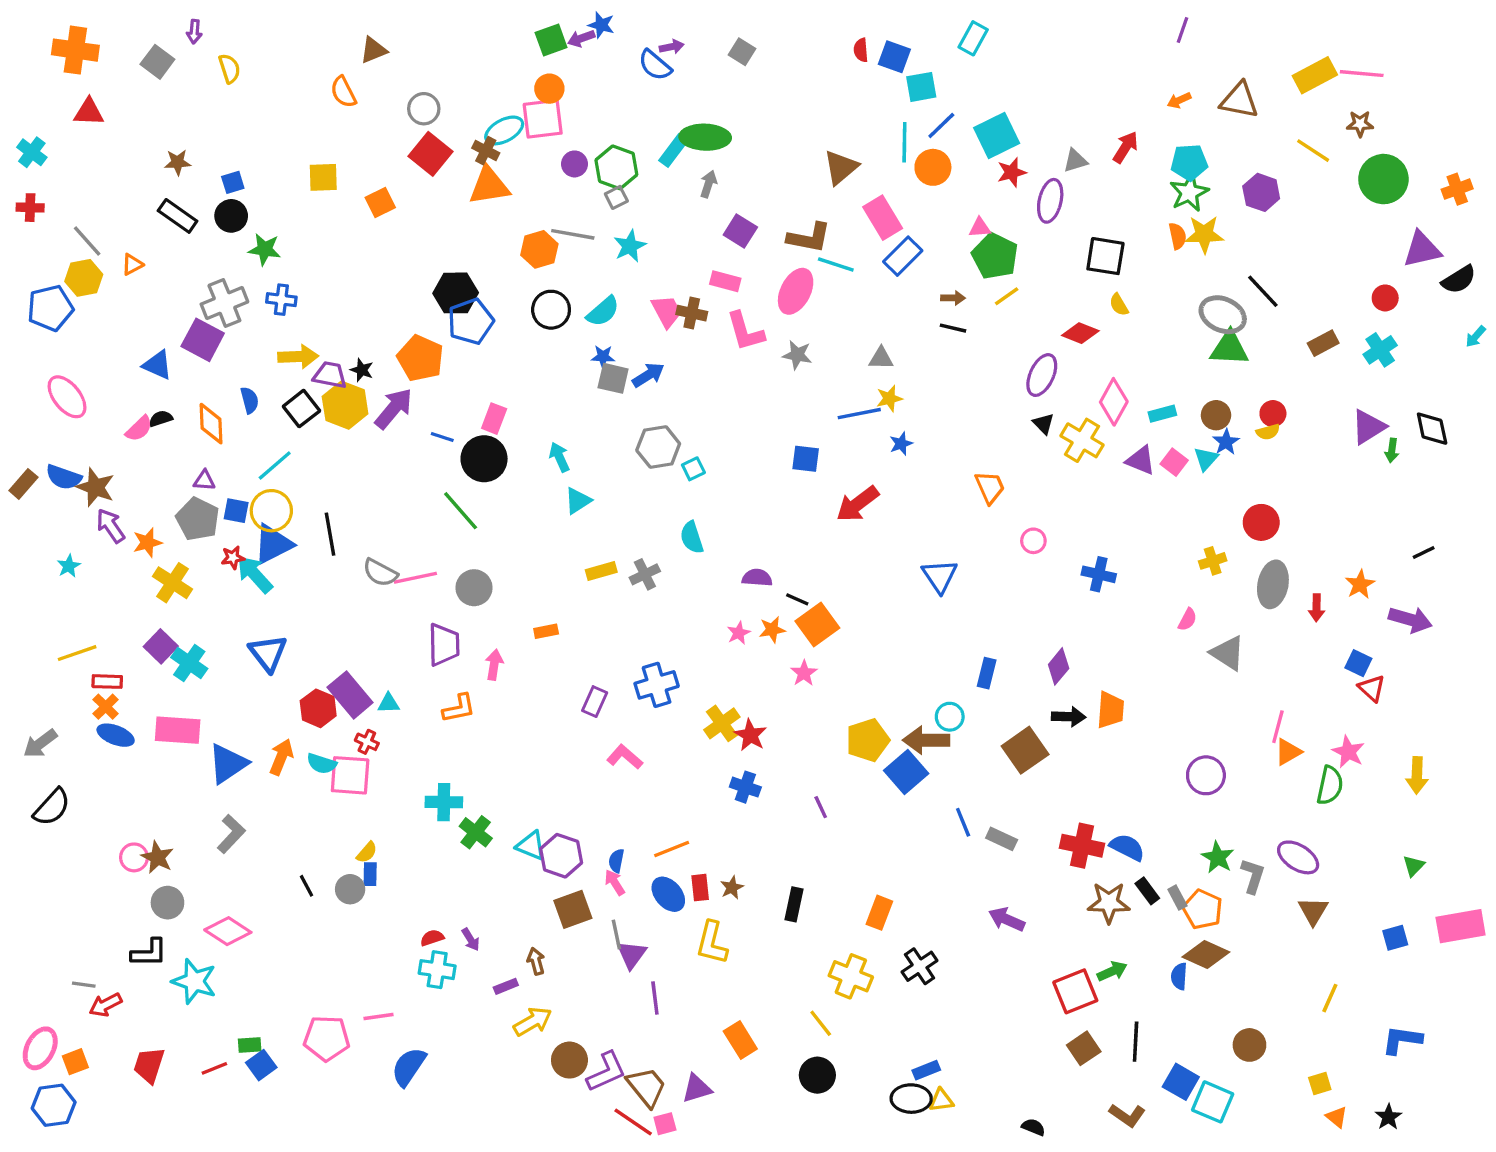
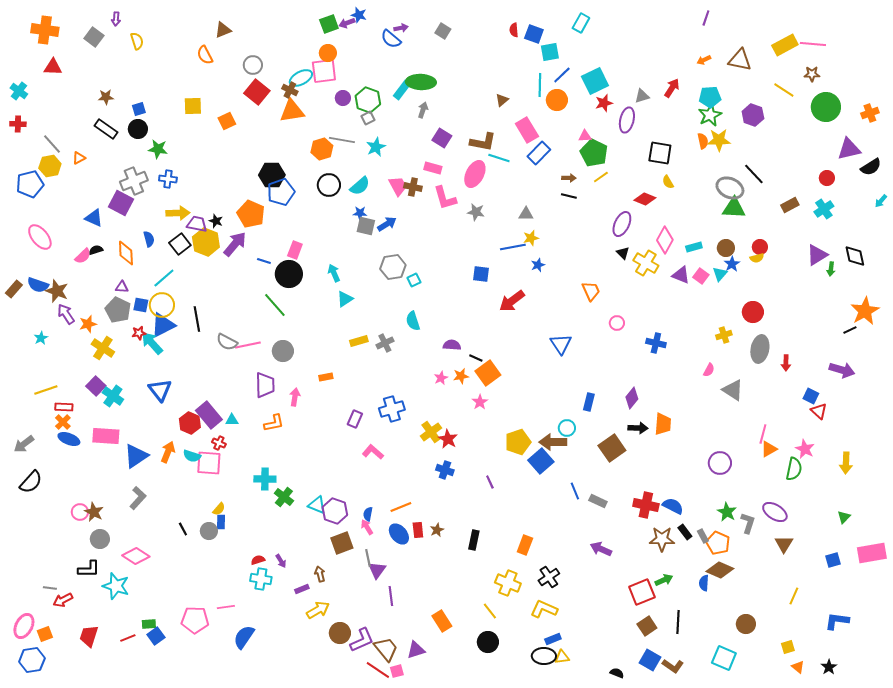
brown triangle: (841, 167) -> (502, 100), size x0.6
orange star: (1360, 584) -> (865, 311), moved, size x1.6
yellow L-shape: (712, 943) -> (544, 609), moved, turned 100
blue square: (1181, 1082) -> (650, 660), moved

